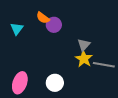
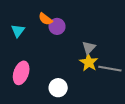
pink ellipse: (20, 83) -> (21, 73), moved

